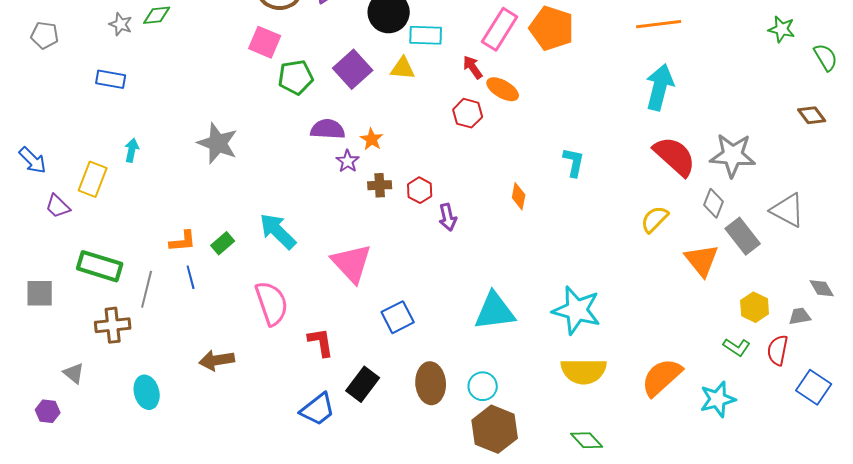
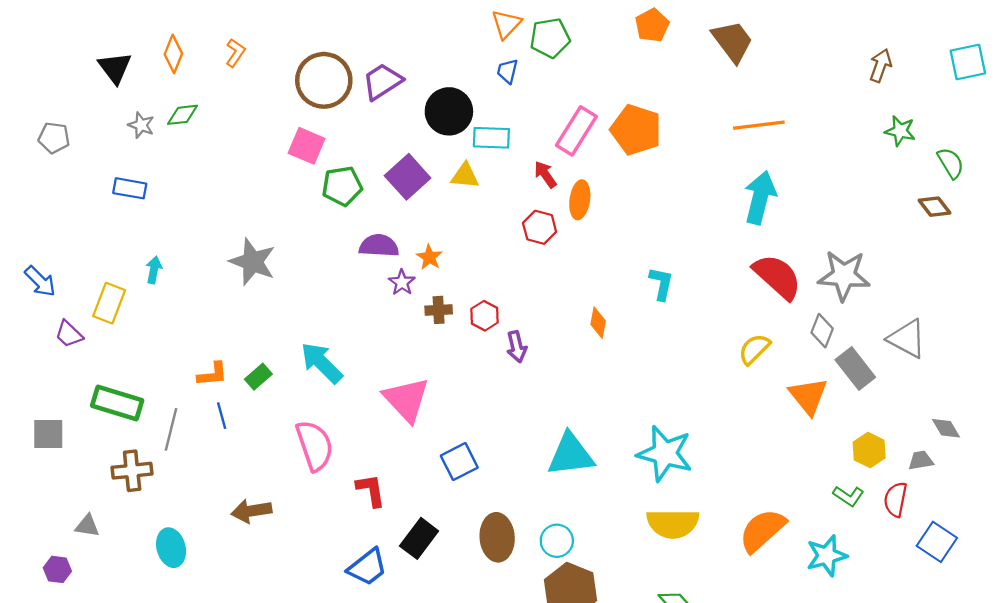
orange ellipse: (503, 89) -> (580, 200), turned 68
brown diamond: (812, 115) -> (935, 207), moved
gray triangle: (74, 373) -> (87, 526), turned -30

